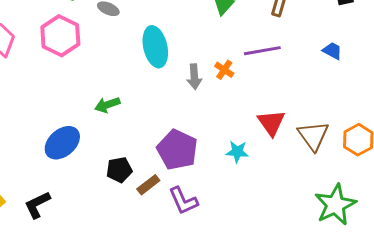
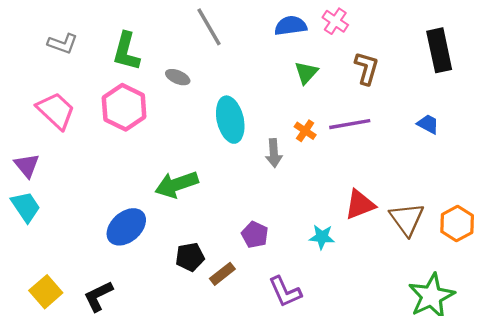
orange cross: (224, 70) -> (305, 131), moved
green arrow: (107, 105) -> (177, 184), size x1.5
red triangle: (271, 123) -> (360, 205), turned 44
purple pentagon: (177, 150) -> (255, 235), size x0.6
purple L-shape: (183, 201) -> (285, 292), moved

